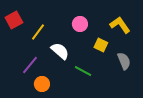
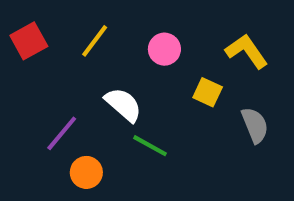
yellow line: (38, 32) -> (95, 41), moved
green line: (83, 71) -> (150, 146), moved

